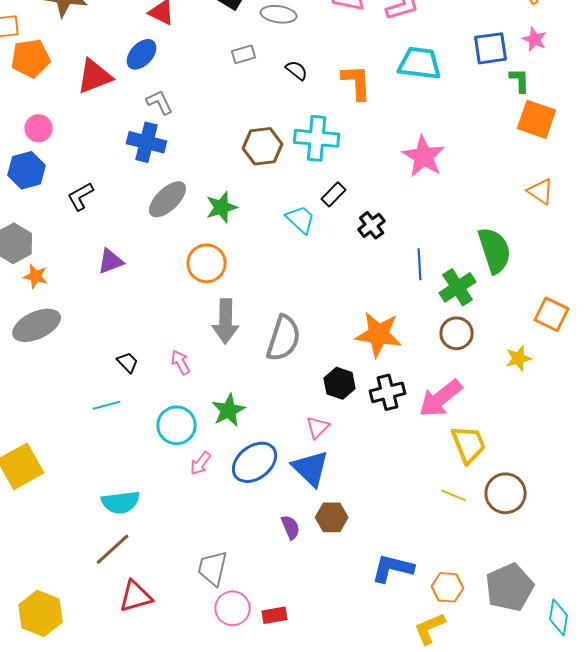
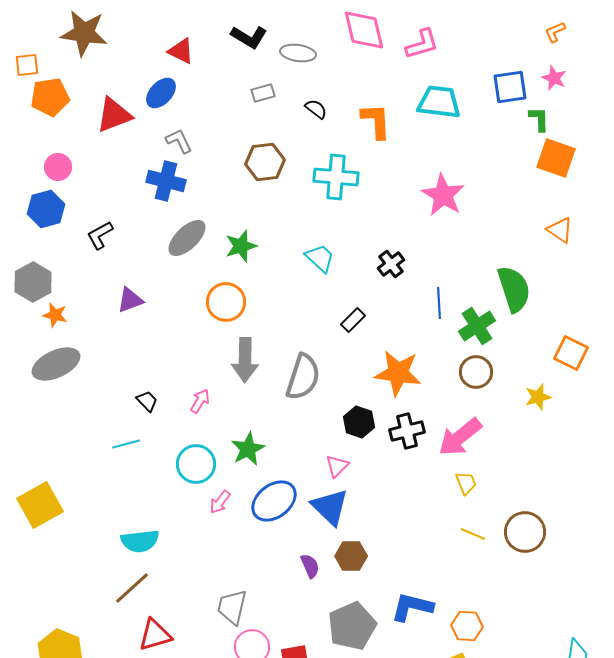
brown hexagon: (263, 146) -> (265, 162), moved
black rectangle: (334, 194) -> (353, 320), moved
pink arrow: (181, 362) -> (200, 401), turned 60
yellow trapezoid: (469, 444) -> (466, 483), moved, size x0.6
gray pentagon: (510, 587) -> (352, 626), moved

